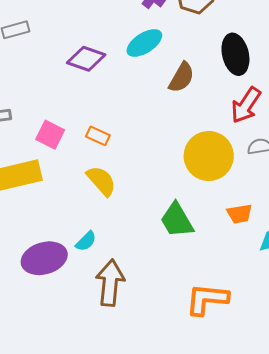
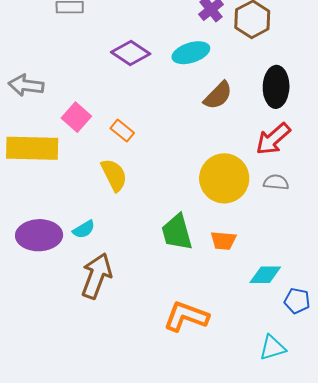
orange trapezoid: (240, 214) -> (223, 241), moved

